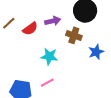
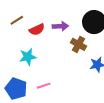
cyan star: (49, 56) -> (28, 57), moved, turned -30

